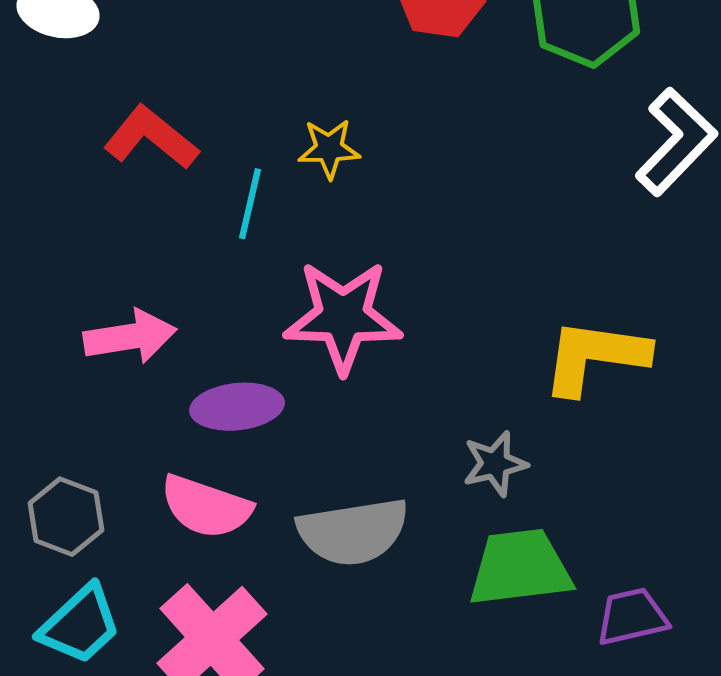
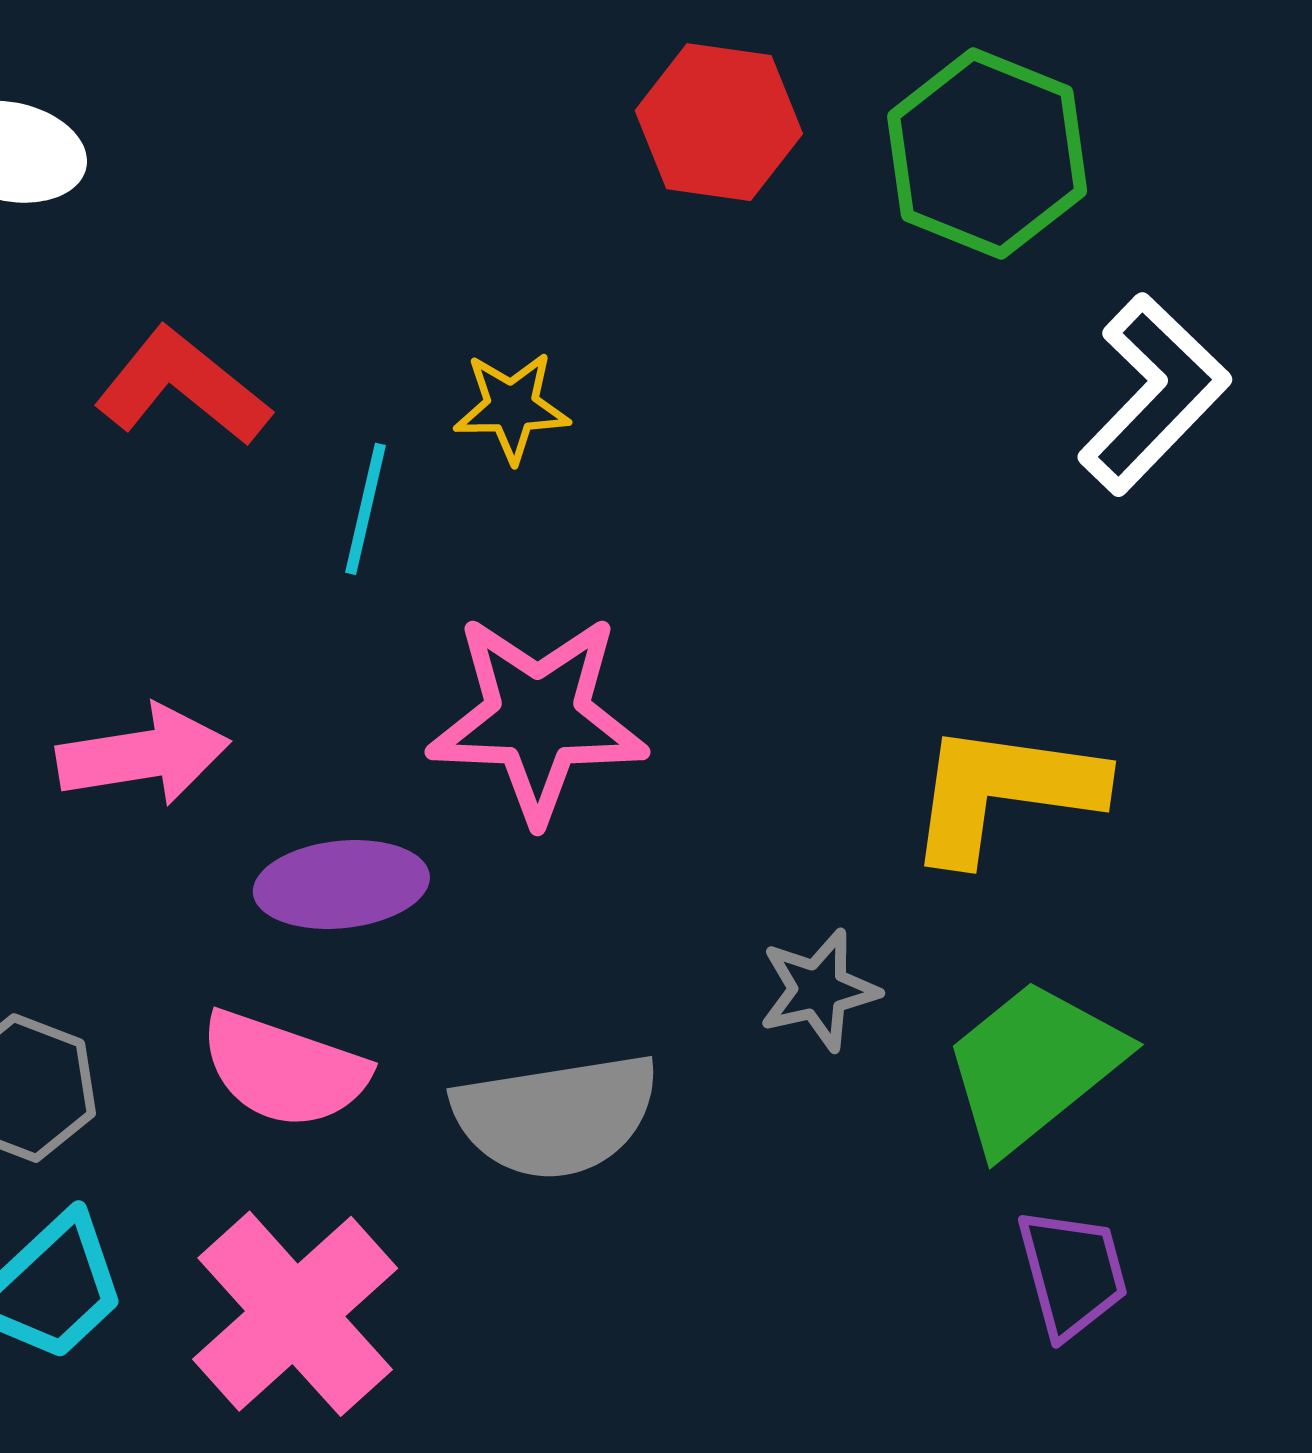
green trapezoid: (520, 568) -> (1033, 1066), moved, turned -32
purple trapezoid: (632, 617) -> (1072, 1273), turned 88

